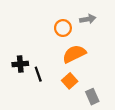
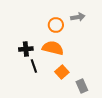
orange semicircle: (74, 54) -> (53, 48), moved, turned 40
black cross: (20, 64) -> (26, 49), moved

